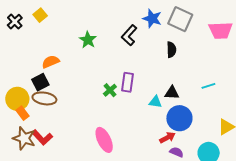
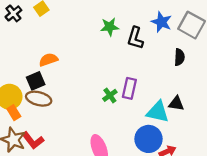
black L-shape: (129, 35) -> (135, 38), turned -30
green star: (88, 40) -> (110, 27), moved, turned 30
cyan triangle: (155, 102) -> (158, 112), size x1.6
blue circle: (179, 118) -> (149, 139), moved

